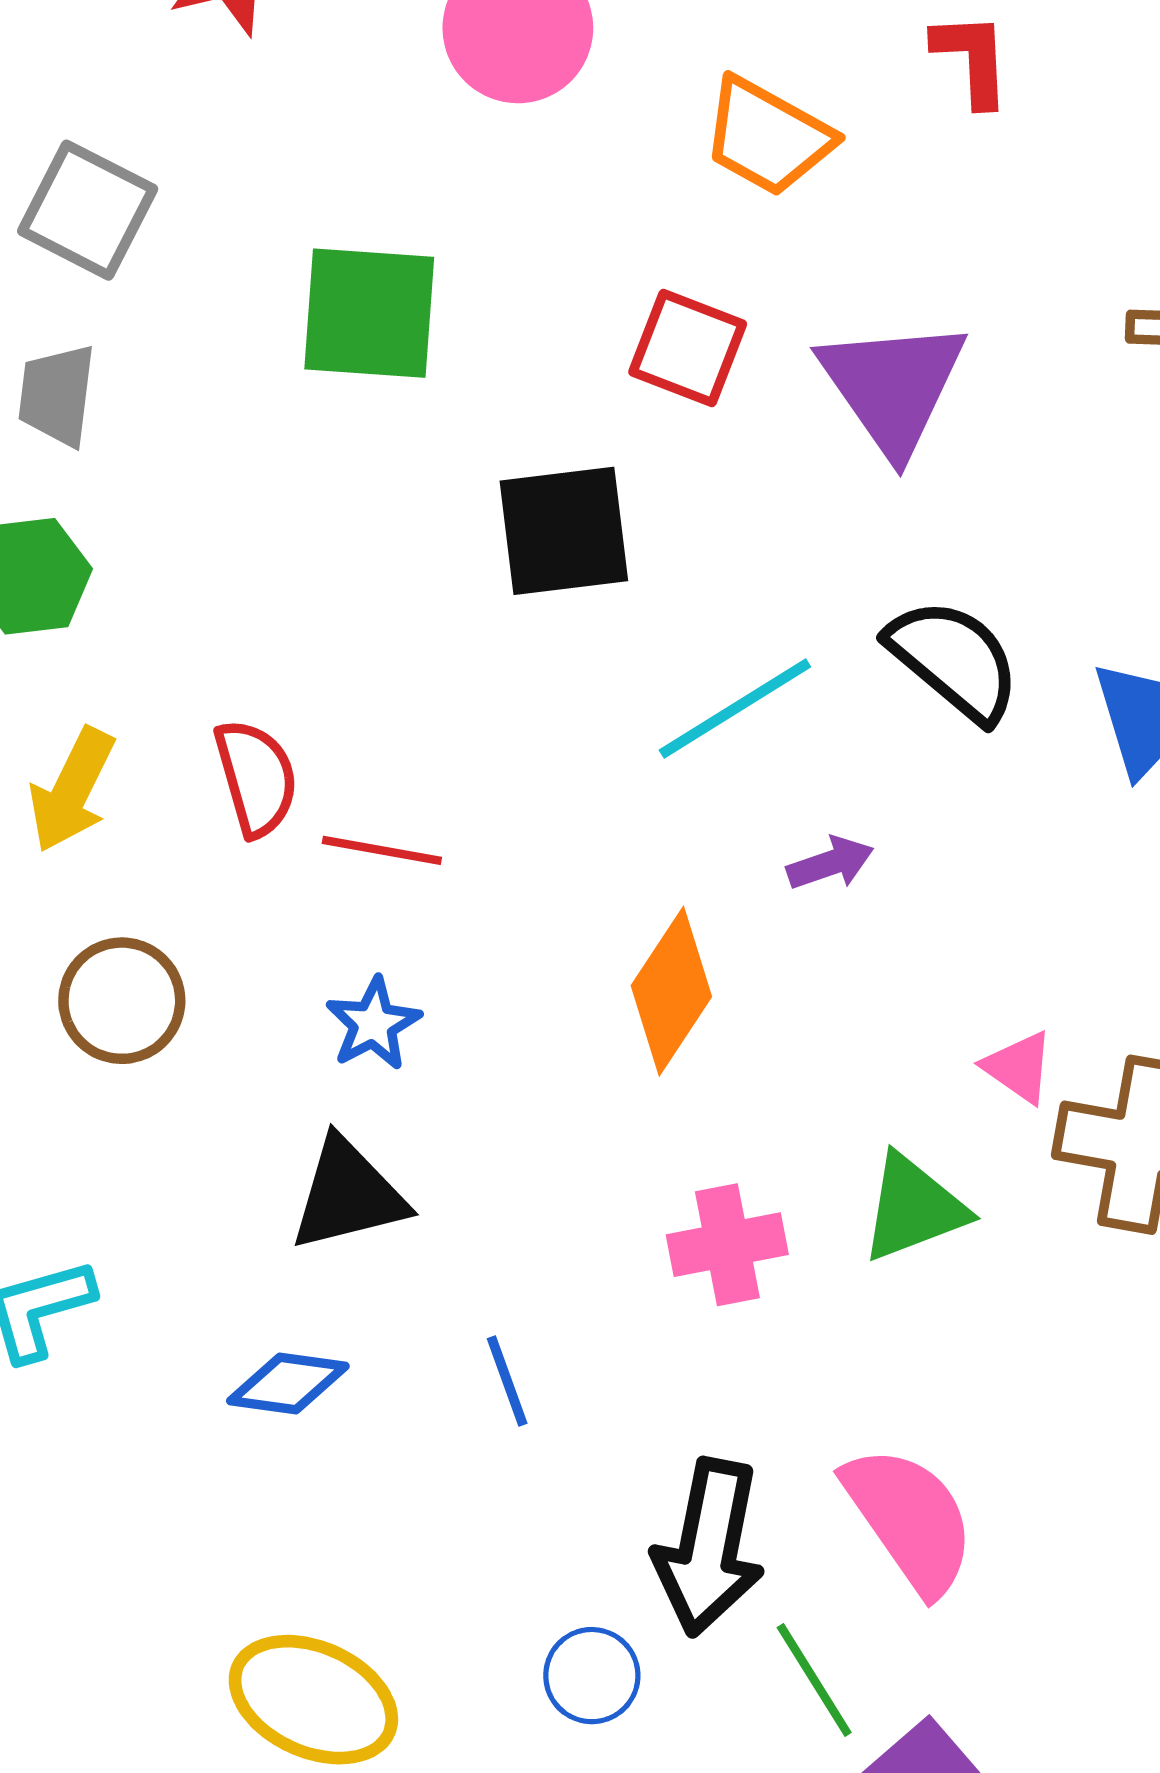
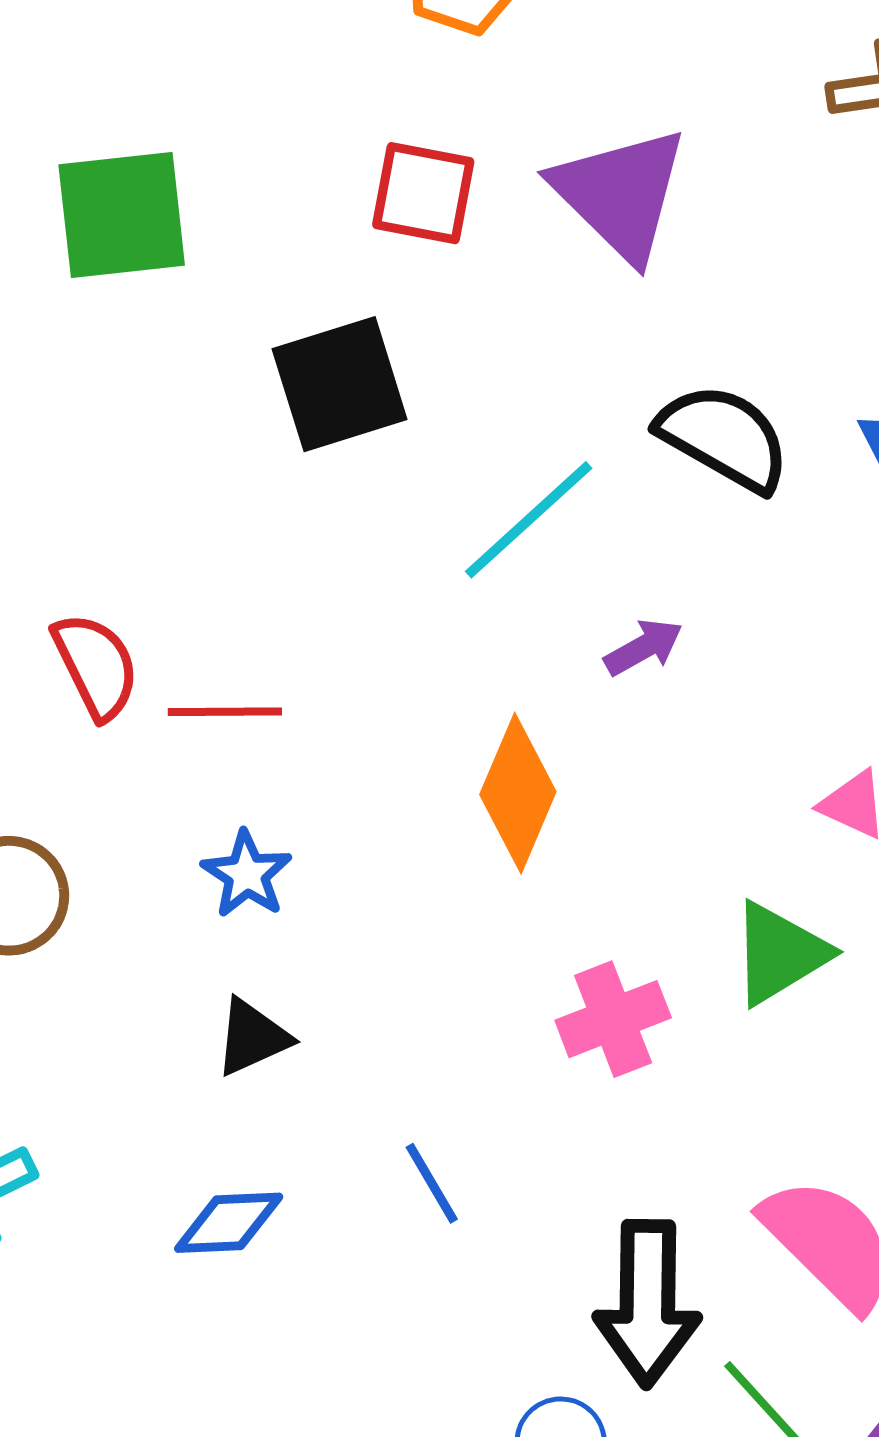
black triangle: (348, 1195) -> (252, 1037), size x0.7

